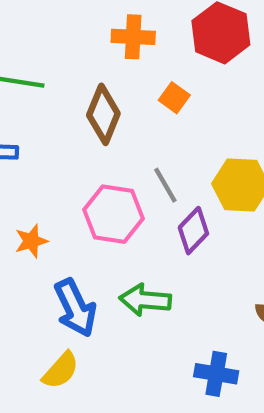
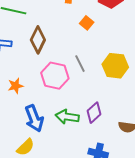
brown diamond: (103, 114) -> (38, 40), moved
purple diamond: (193, 231) -> (94, 113), moved

